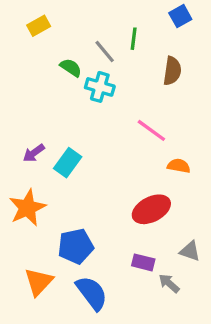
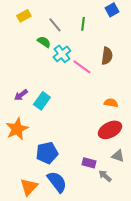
gray line: (105, 52) -> (55, 25), moved
brown semicircle: (172, 71) -> (107, 56), moved
cyan cross: (100, 87) -> (62, 54), turned 36
pink line: (151, 130) -> (82, 67), moved
red ellipse: (151, 209) -> (110, 130), moved
orange triangle: (39, 282) -> (29, 187), moved

